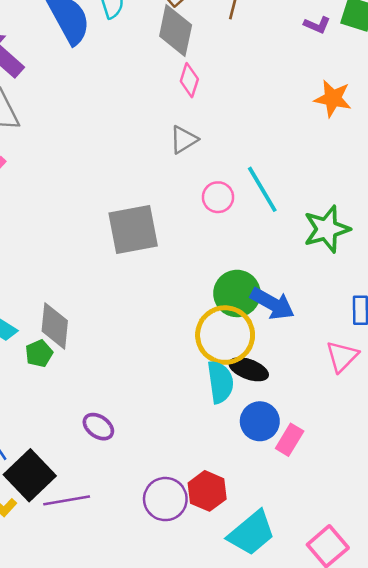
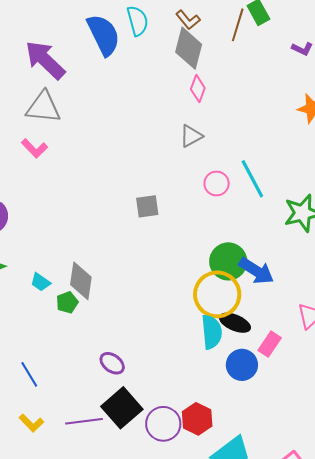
gray square: (133, 230) -> (147, 206), size x0.6
pink rectangle: (290, 440) -> (270, 344), moved
black square: (30, 475) -> (122, 408), moved

